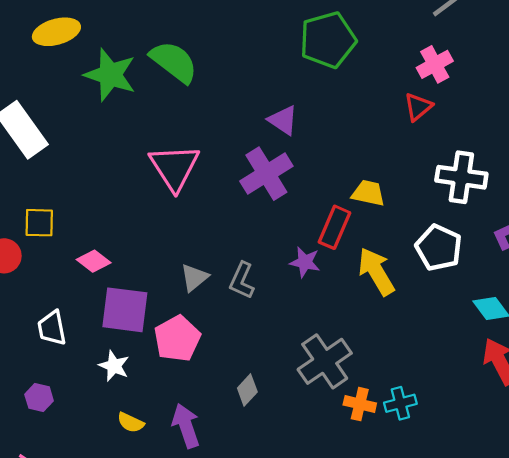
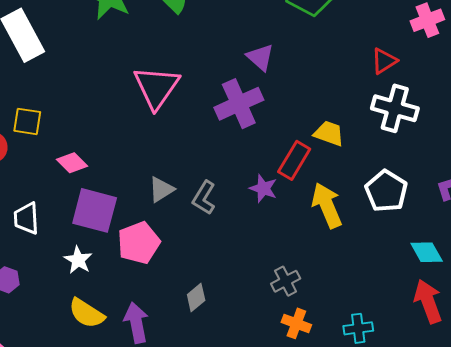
pink cross: (435, 64) -> (427, 20), moved
white cross: (461, 177) -> (395, 108), moved
gray cross: (325, 361) -> (286, 281), moved, size x0.6
cyan cross: (400, 403) -> (358, 328), moved
yellow semicircle: (131, 422) -> (87, 313), size x1.5

